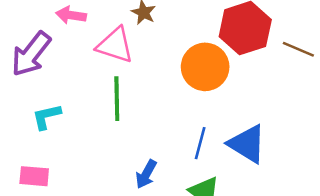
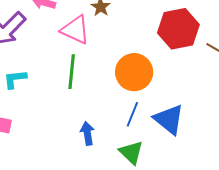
orange circle: (205, 67) -> (134, 72), moved
blue arrow: (146, 174) -> (87, 133), turned 135

